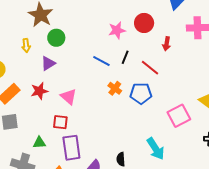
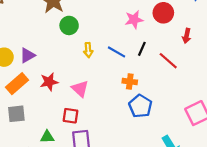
yellow arrow: (26, 46) -> (88, 50), moved
purple triangle: (48, 63) -> (28, 55), moved
orange cross: (115, 88) -> (130, 82), turned -32
blue pentagon: (141, 93) -> (140, 106), moved, turned 30

